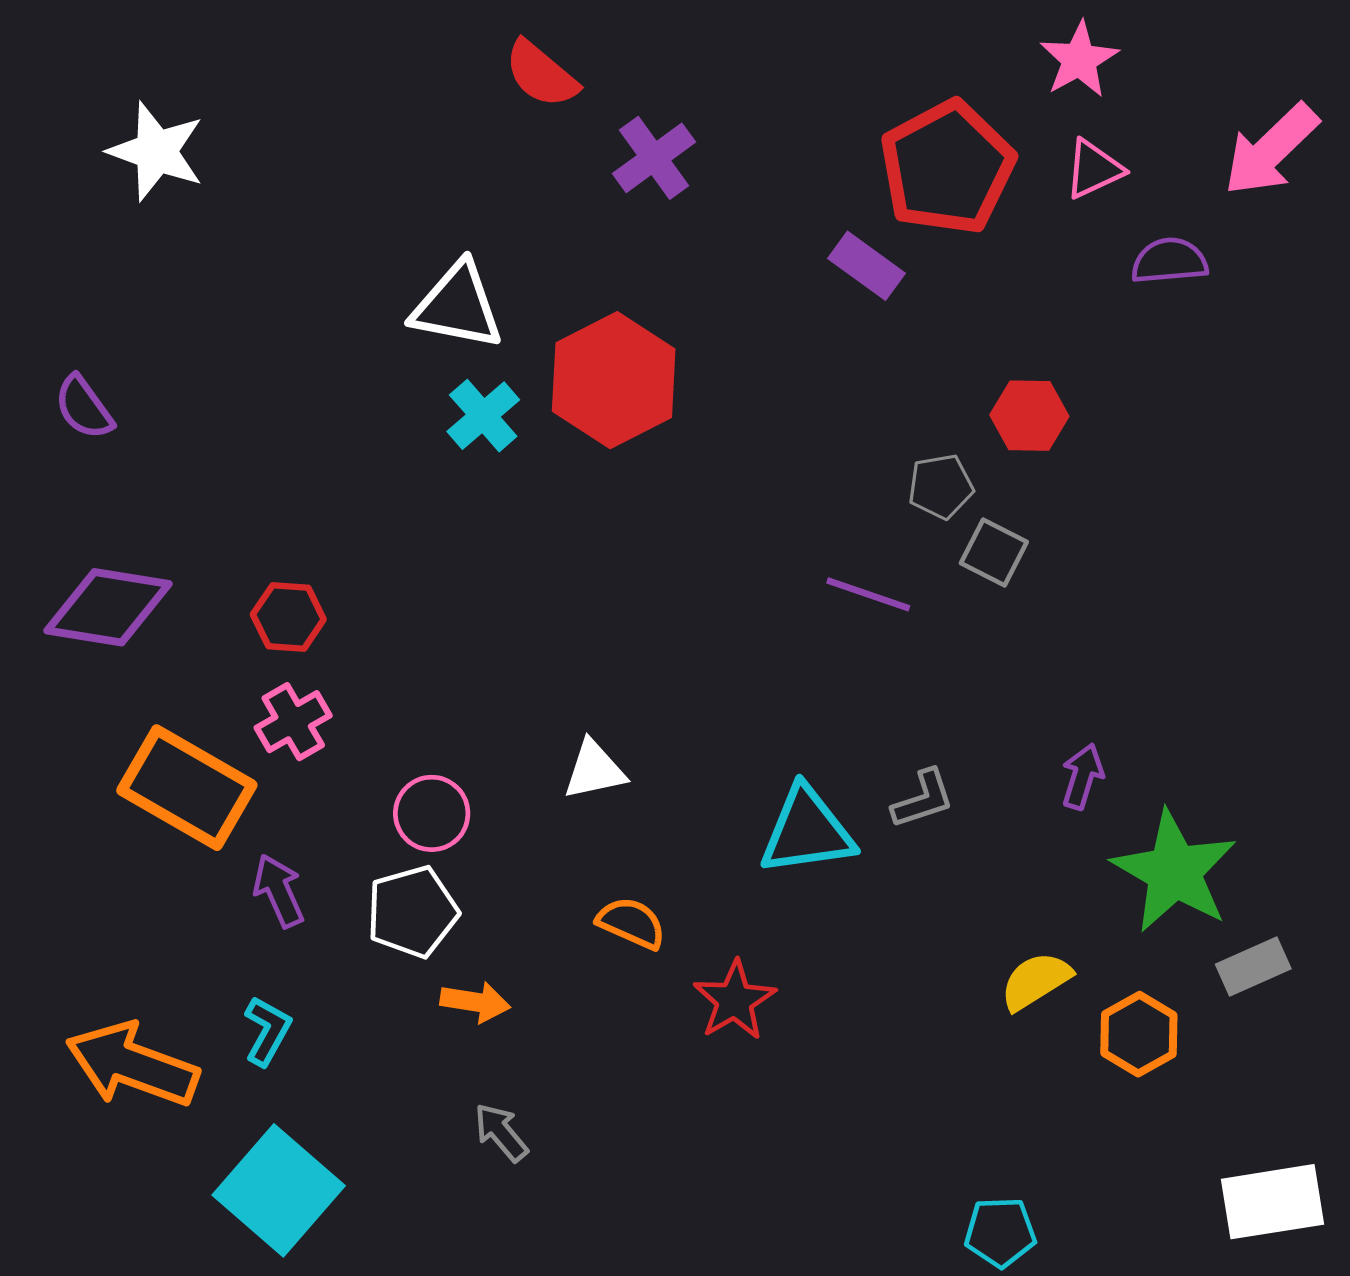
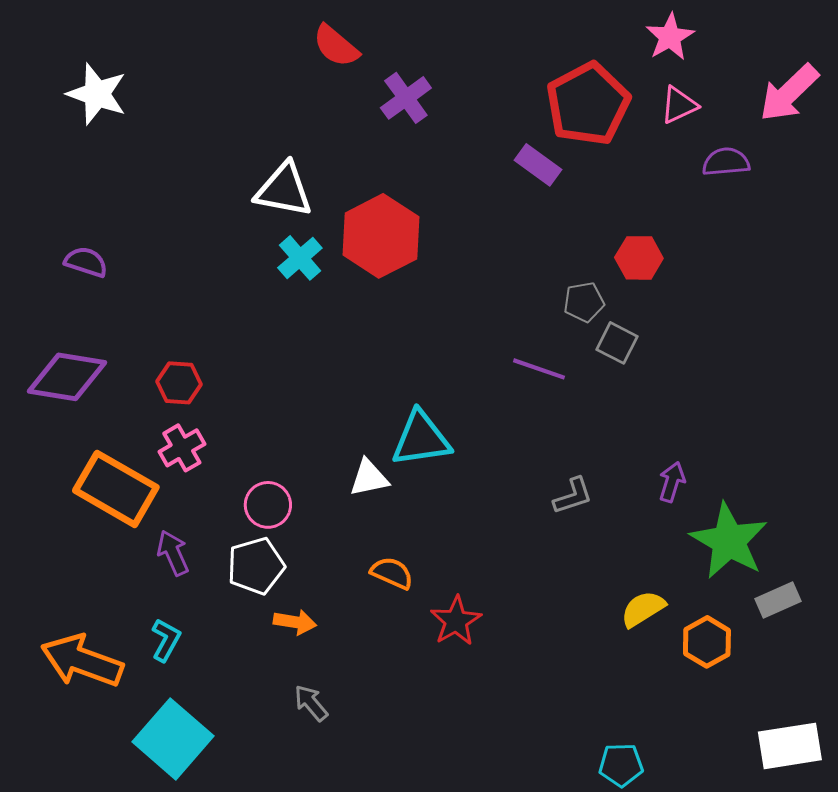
purple semicircle: (84, 408) -> (86, 262), moved, turned 144
cyan triangle: (807, 831) -> (421, 439), moved

